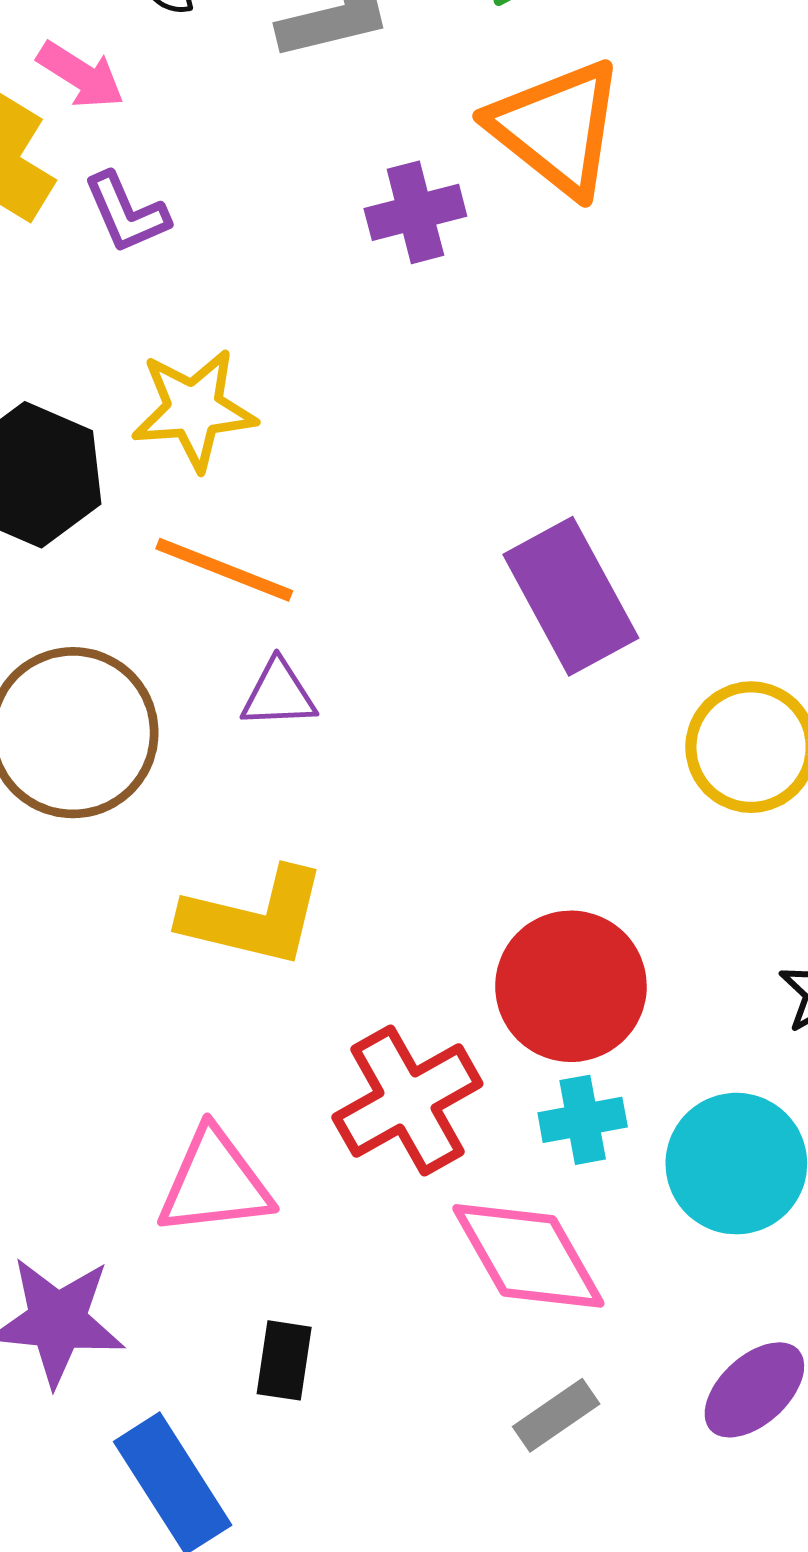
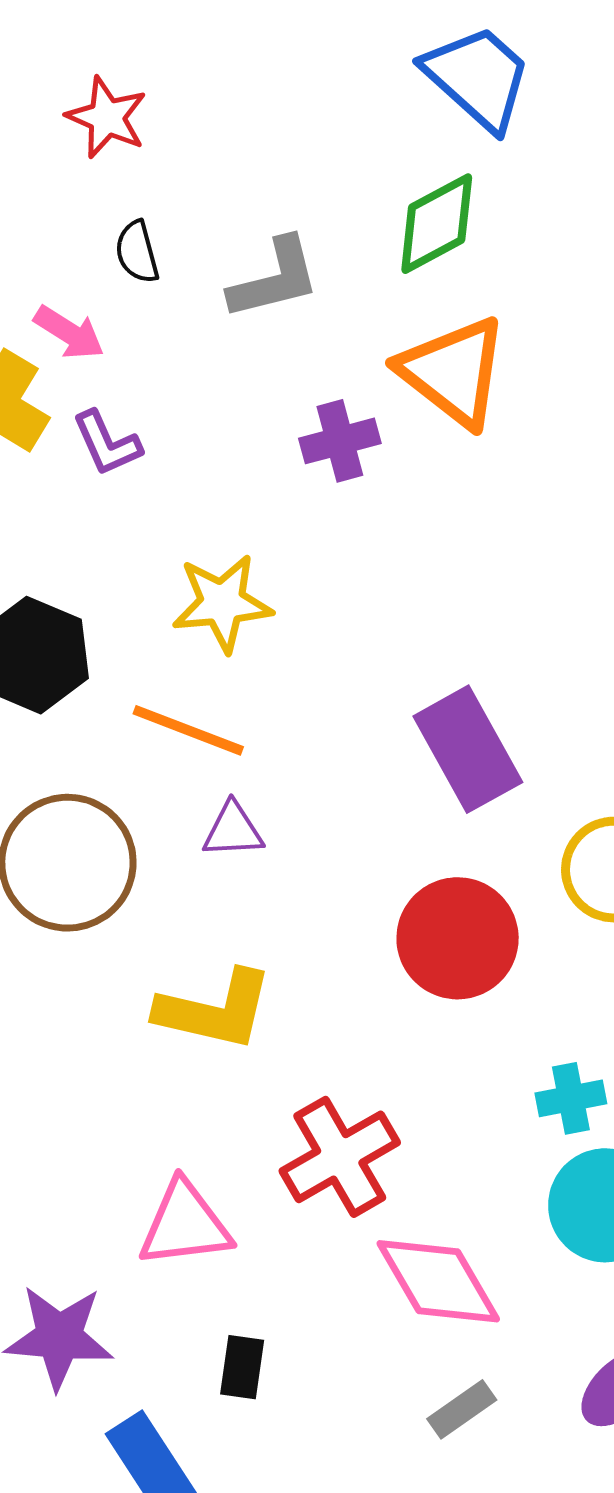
yellow star: (194, 409) -> (222, 603), moved
red circle: (571, 986) -> (458, 938), moved
cyan cross: (583, 1120) -> (571, 1098), moved

